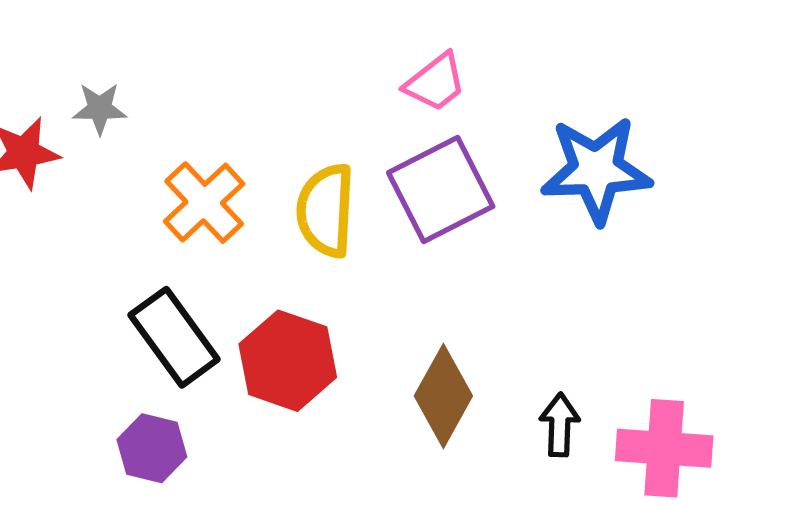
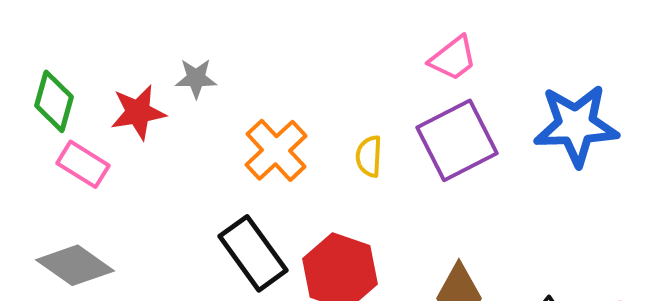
yellow semicircle: (326, 210) -> (369, 156), size x0.6

